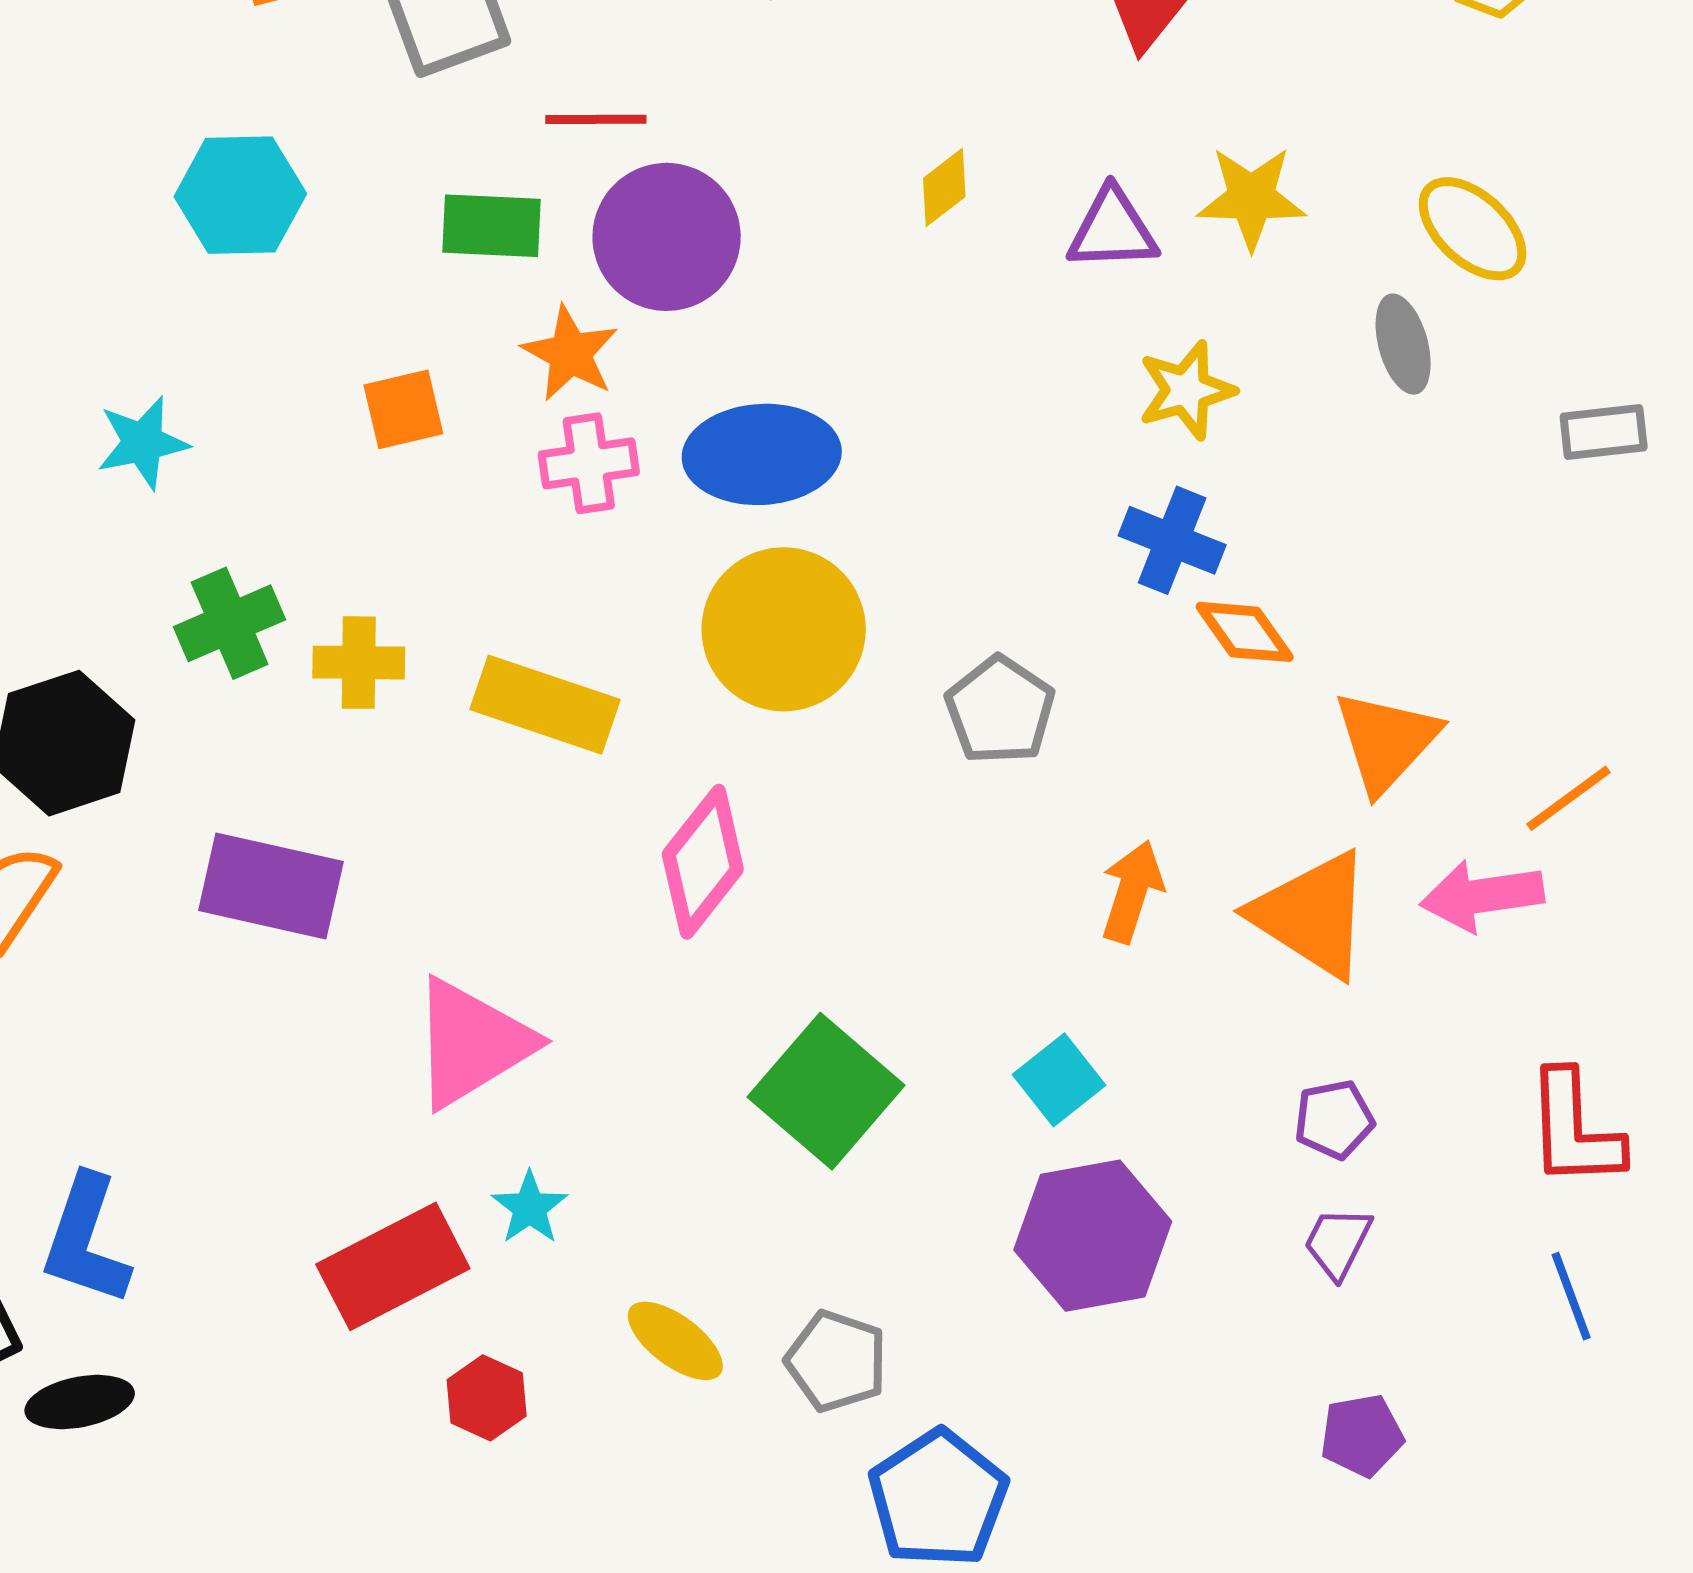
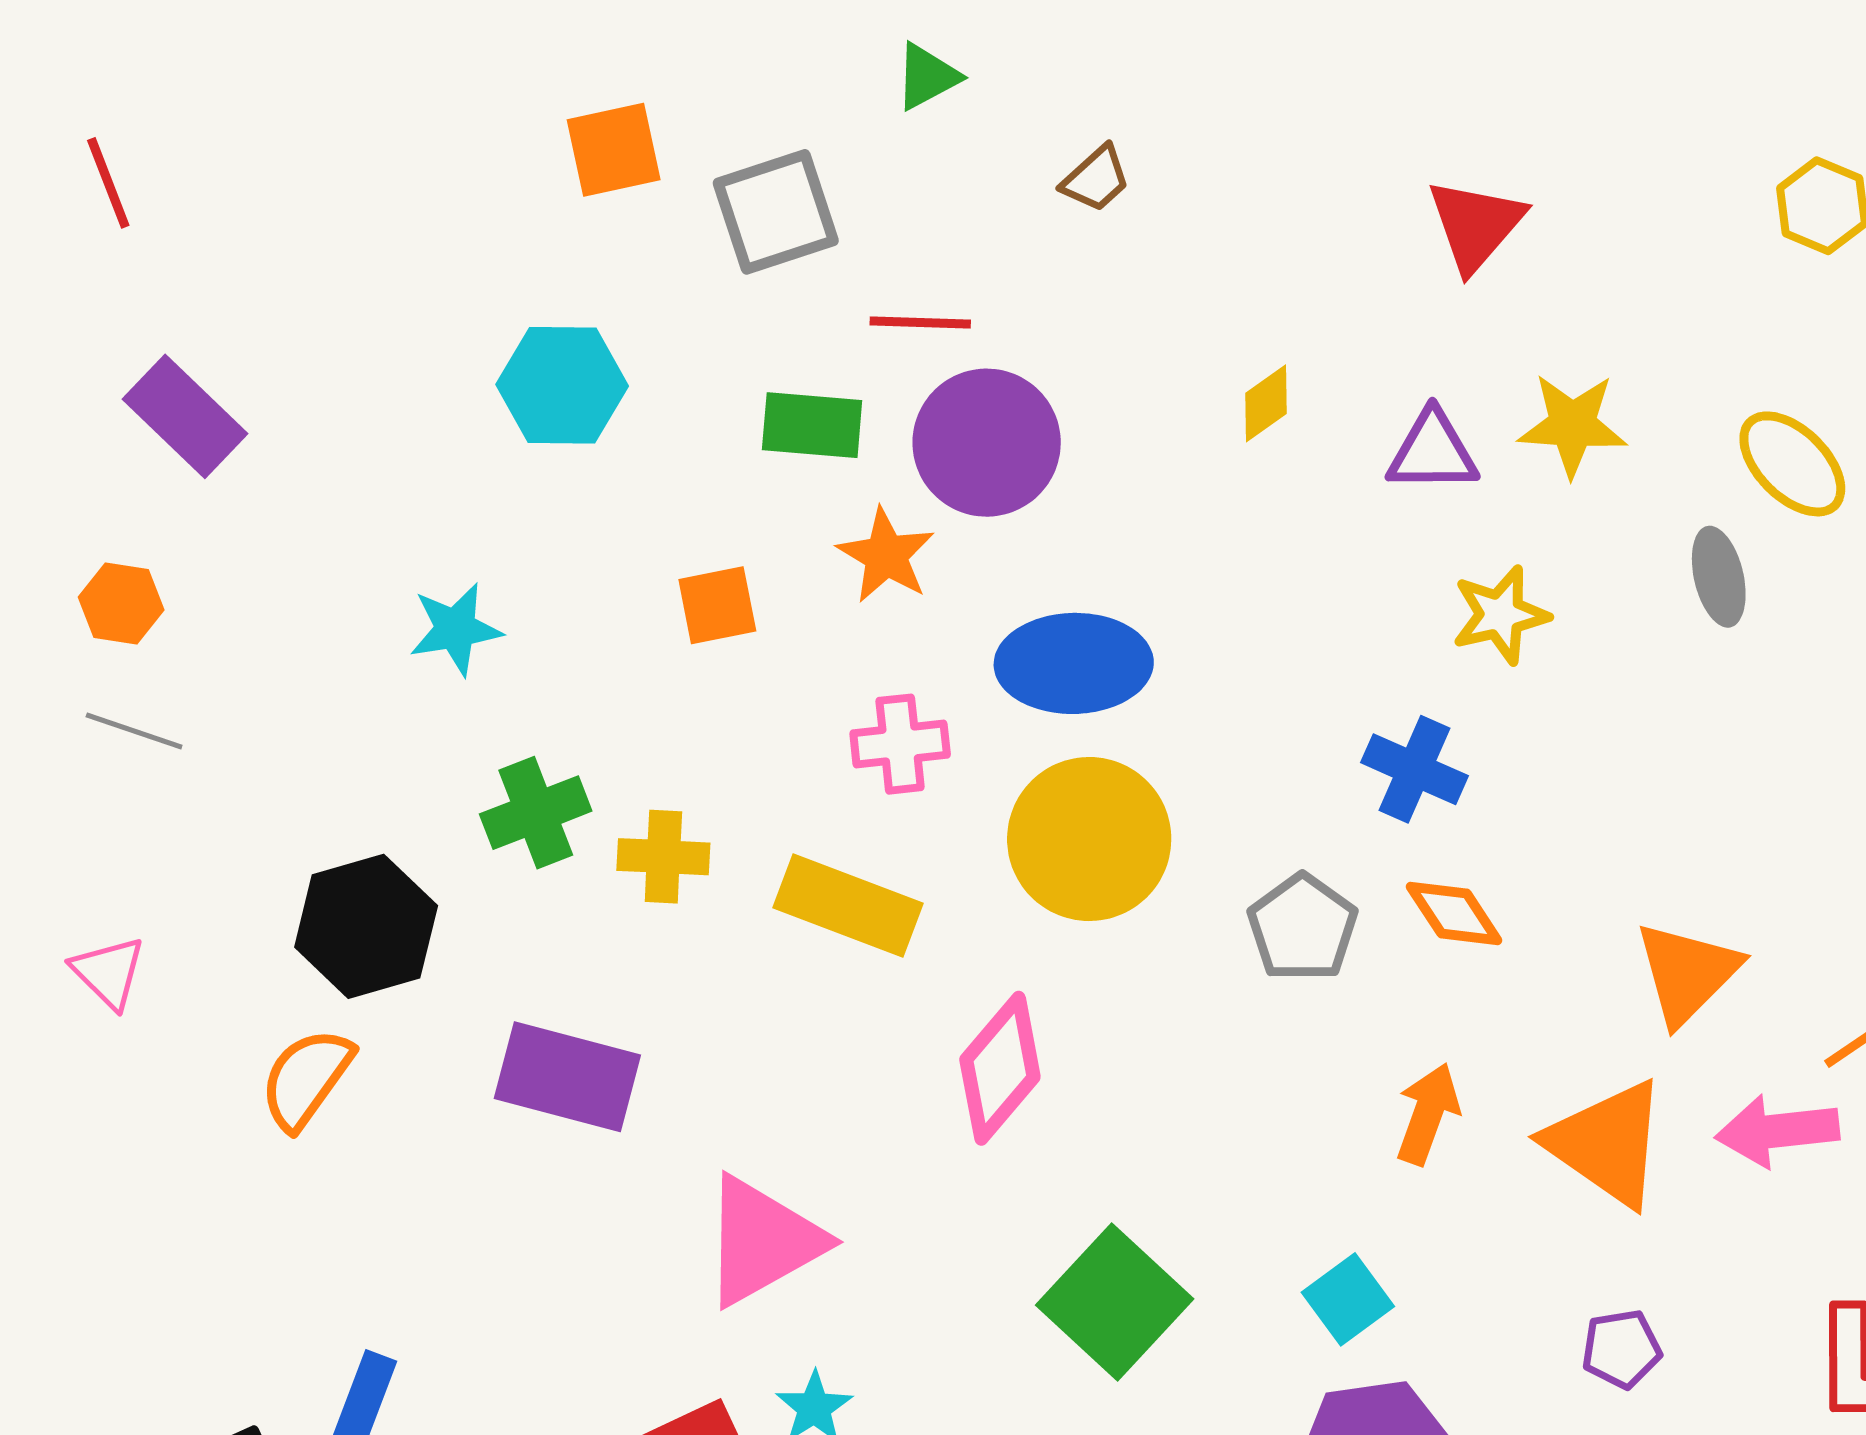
pink cross: (589, 463) -> (900, 744), moved
blue cross: (1172, 540) -> (1415, 769), moved
orange diamond: (1245, 632) -> (1454, 914), moved

